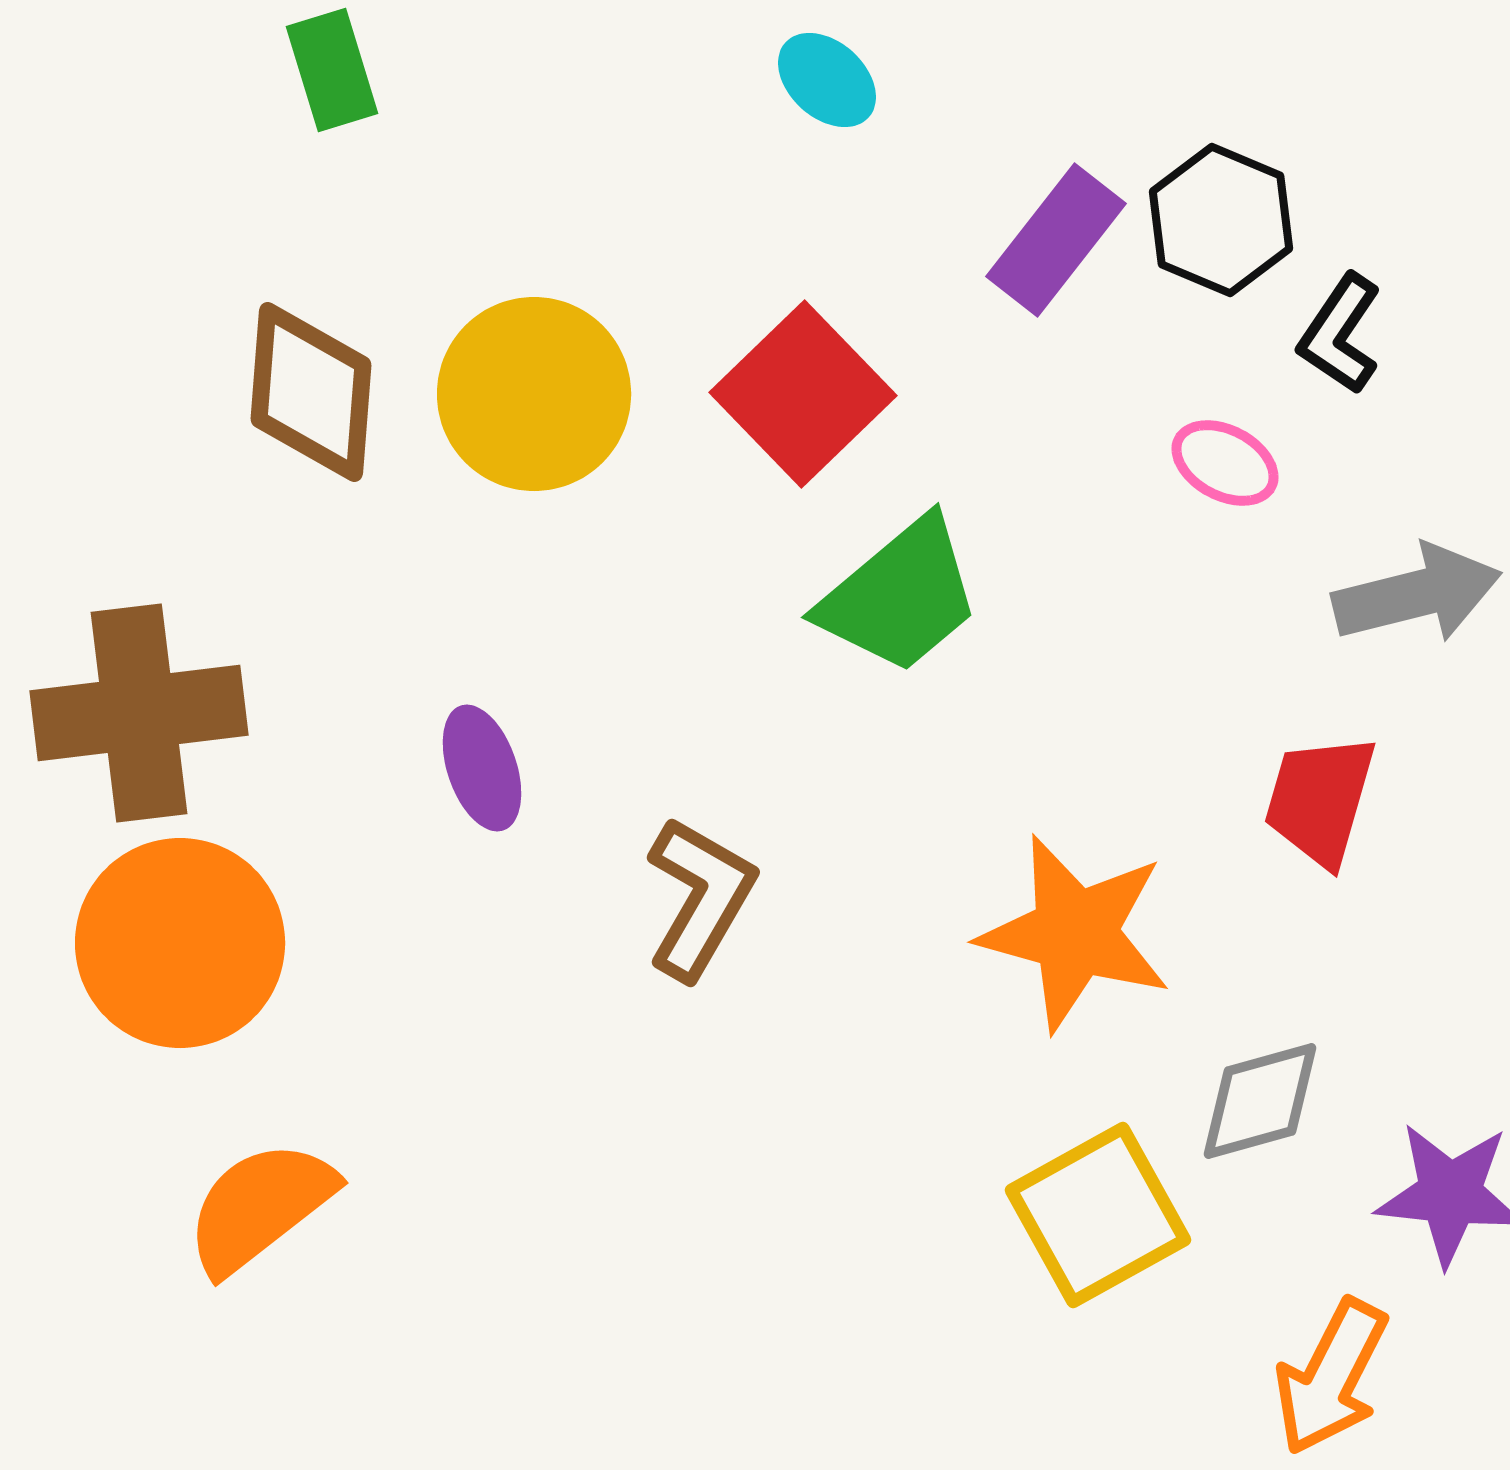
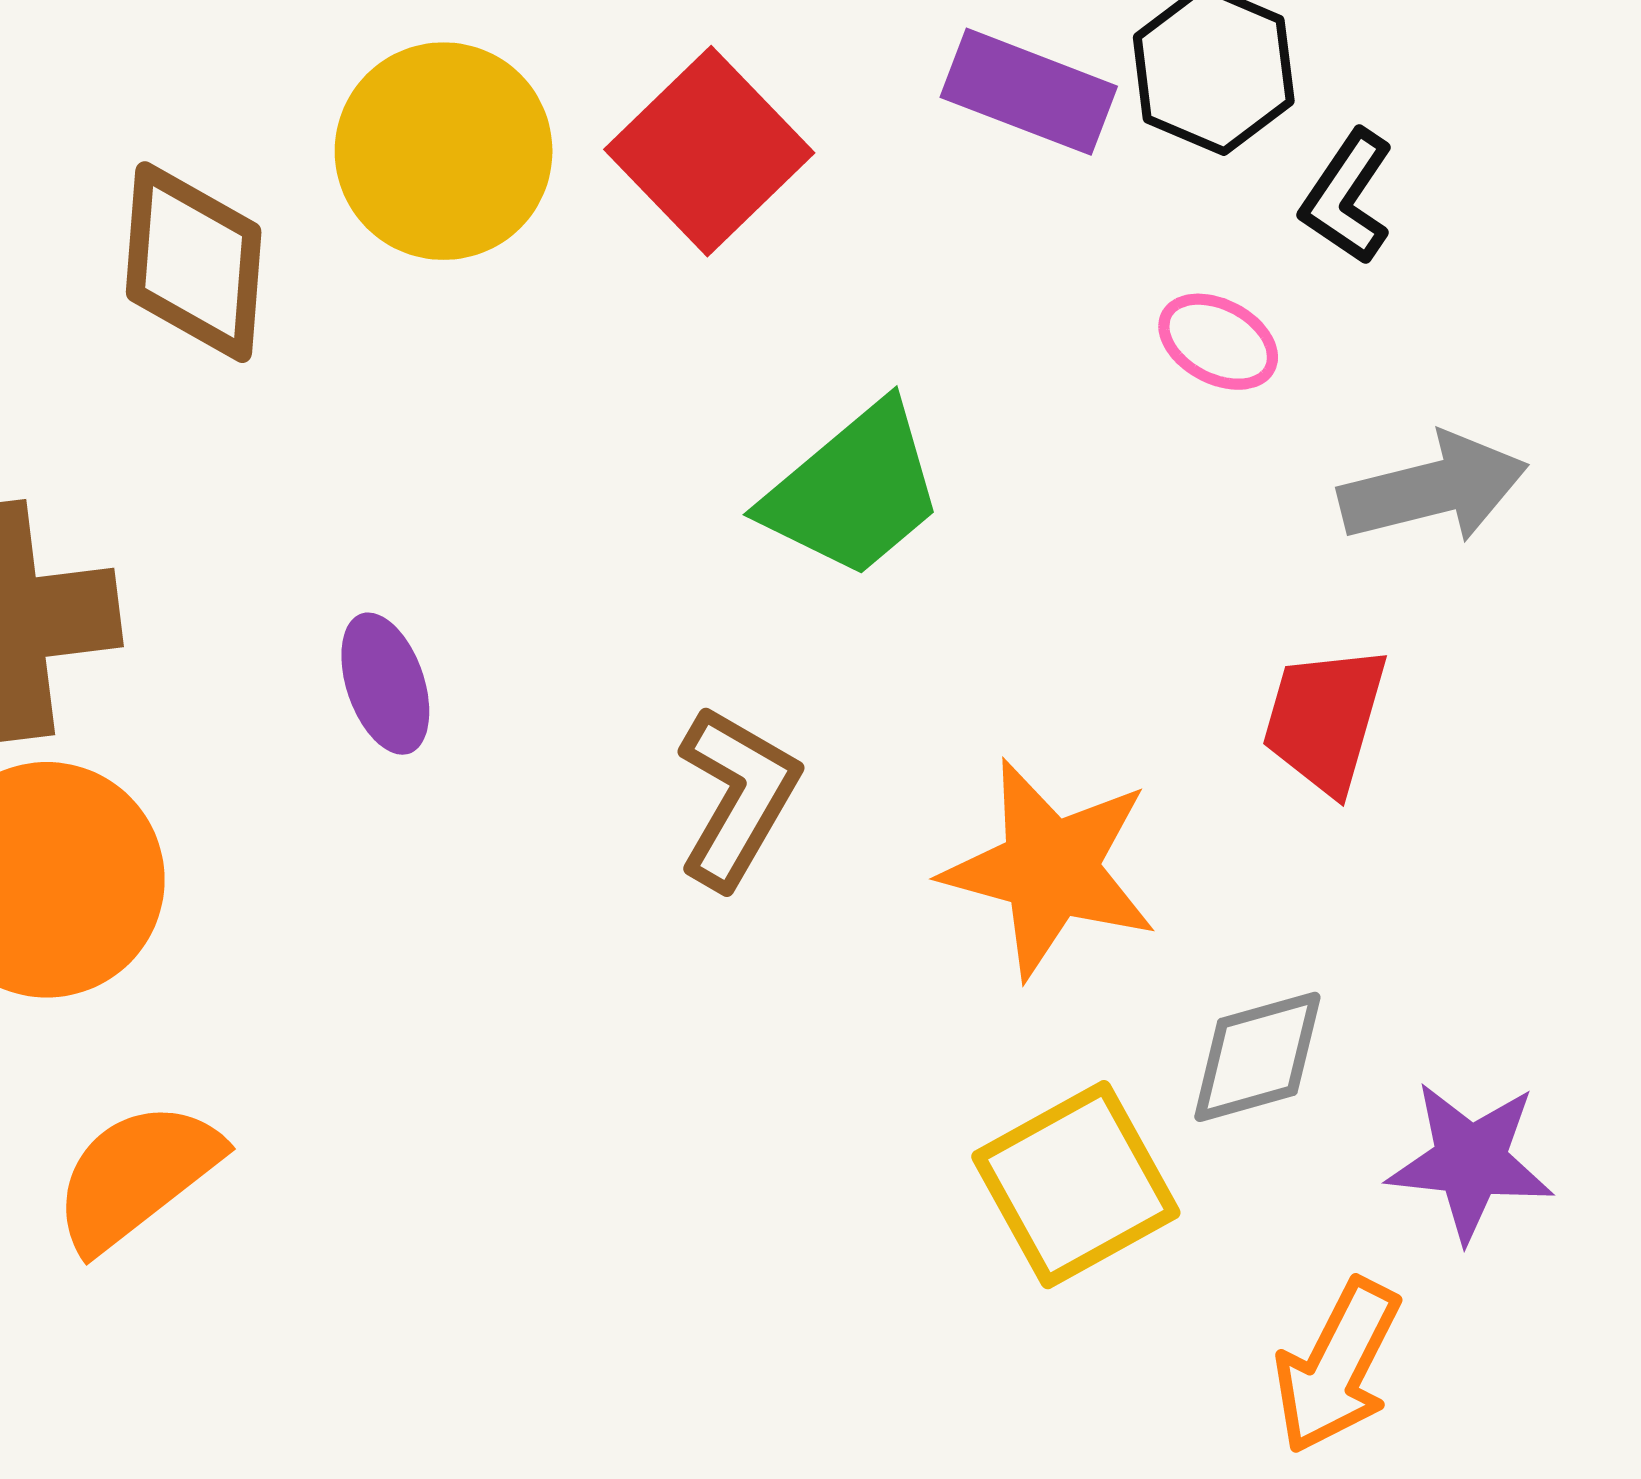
purple rectangle: (1056, 240) -> (1029, 92), turned 73
yellow circle: (534, 394) -> (444, 151), moved
red square: (803, 394) -> (709, 151), moved
brown L-shape: (700, 898) -> (737, 797), moved

